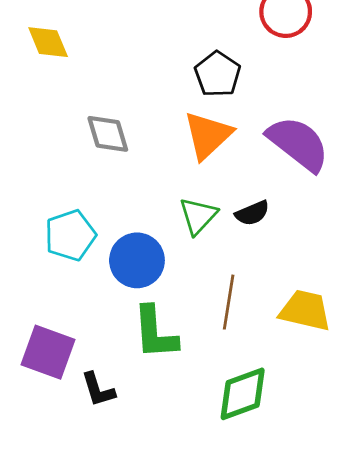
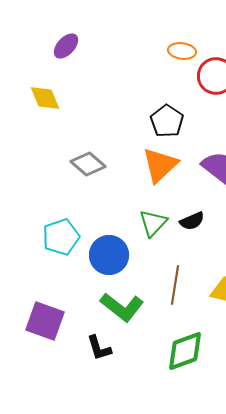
gray diamond: (108, 134) -> (88, 164), turned -32
green L-shape: (155, 333) -> (122, 307), turned -48
black L-shape: (98, 390) -> (99, 348), moved

